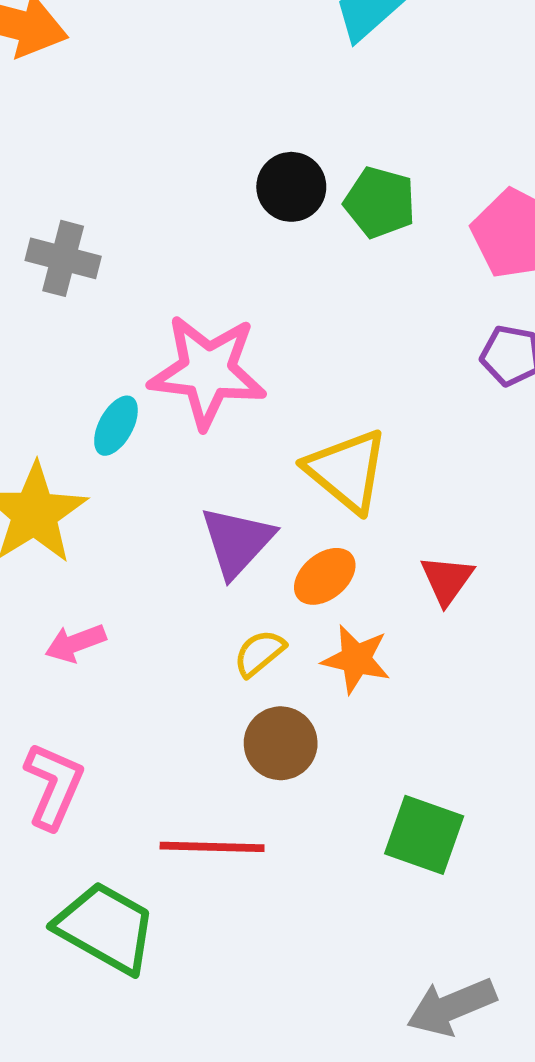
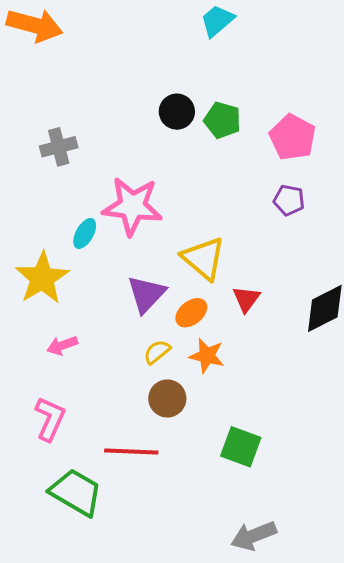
gray cross: (63, 258) -> (59, 147), turned -30
red triangle: (447, 580) -> (246, 299), moved

